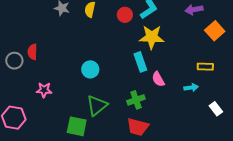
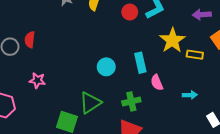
yellow star: (152, 37) -> (172, 40), moved, turned 30
yellow rectangle: (205, 67) -> (195, 55), moved
cyan circle: (90, 69) -> (106, 67), moved

